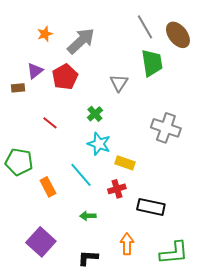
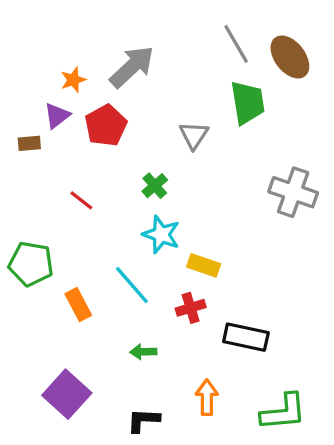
orange star: (45, 34) -> (73, 80), moved
gray cross: (166, 128) -> (293, 192), moved

